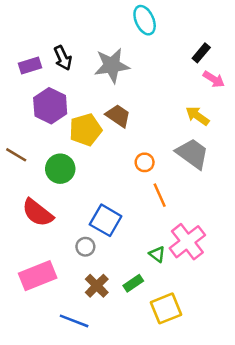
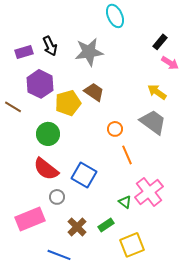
brown line: (16, 155) -> (13, 107), moved
red semicircle: (38, 213) -> (46, 169), moved
gray circle: (85, 247) -> (57, 197), moved

